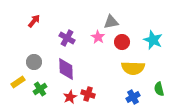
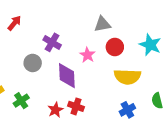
pink star: (98, 37) -> (87, 55), moved
gray circle: (34, 62) -> (33, 63), moved
purple diamond: (66, 69) -> (67, 76), moved

